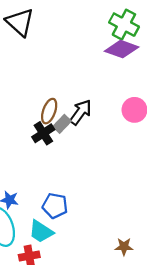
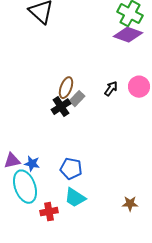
black arrow: (81, 112) -> (111, 89), moved, size x0.7
cyan trapezoid: (41, 231) -> (75, 198), moved

